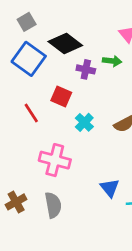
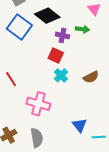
red square: (61, 96) -> (56, 56), moved
red line: (31, 113) -> (11, 79), moved

